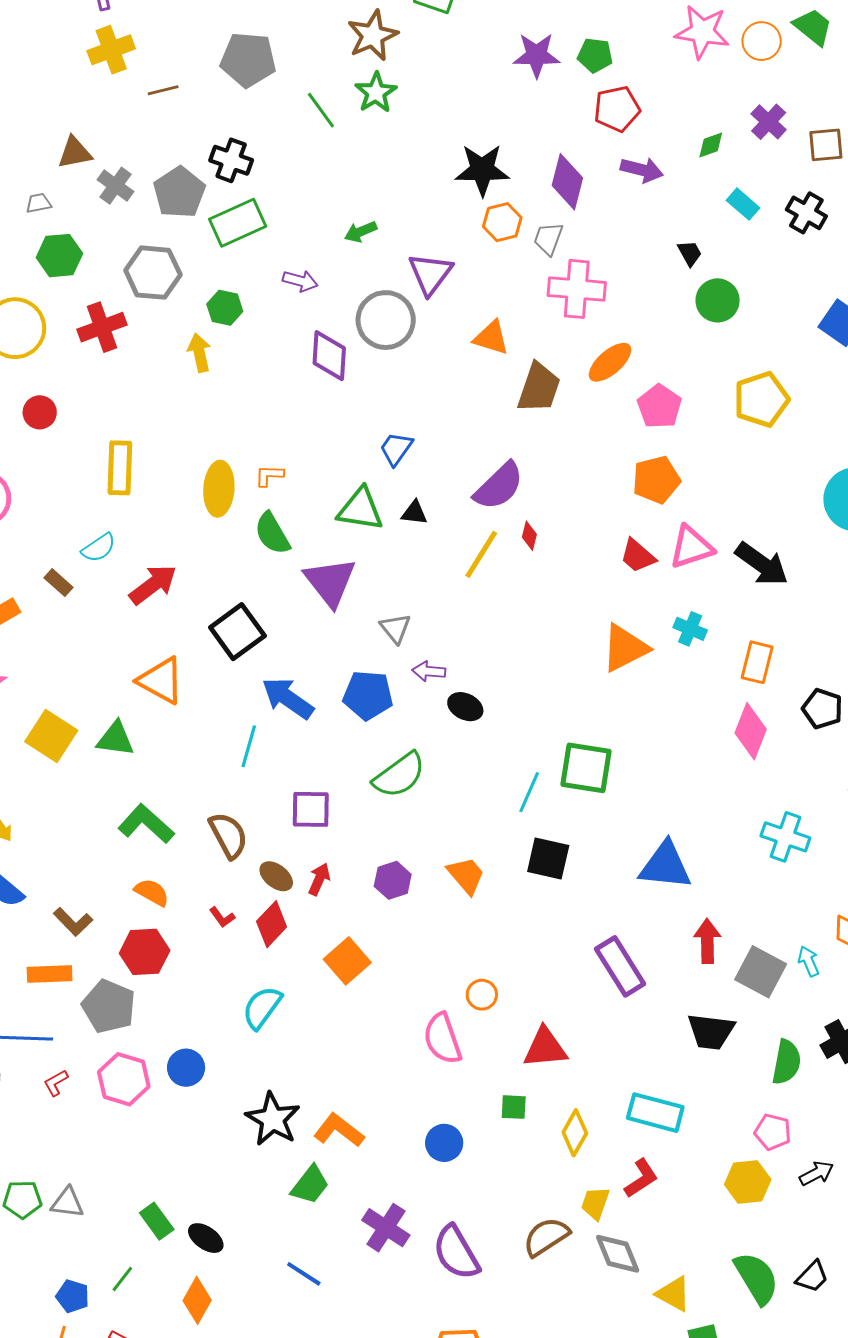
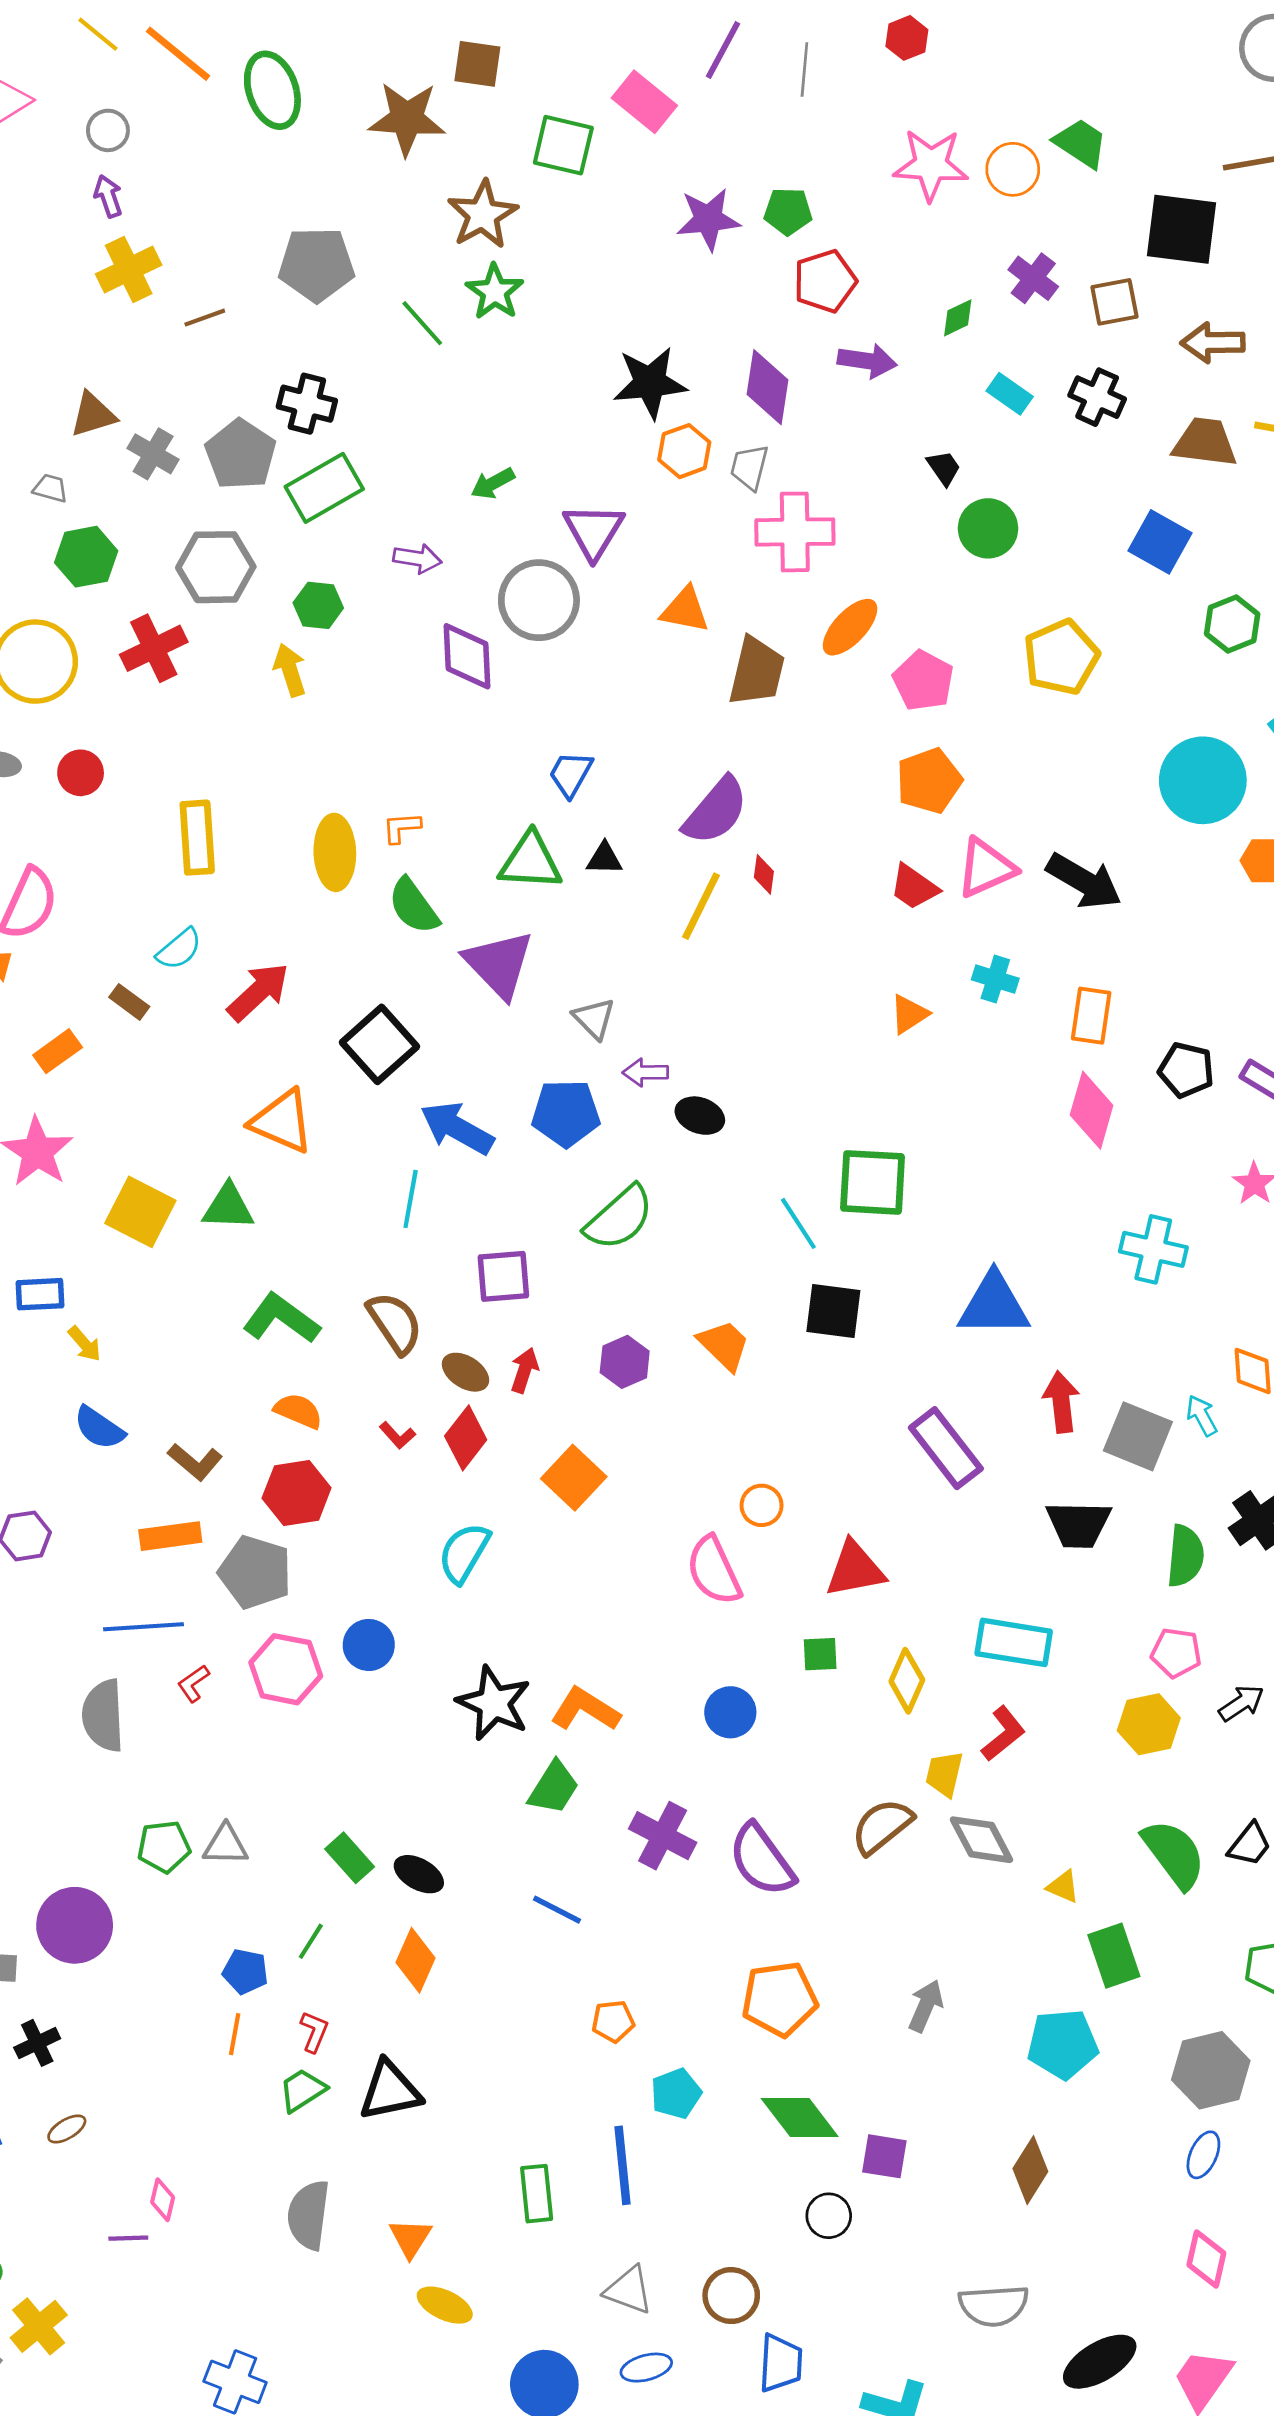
gray trapezoid: (38, 203) -> (50, 488), turned 32
orange triangle: (625, 648) -> (909, 1014), size x0.6
cyan line: (529, 792) -> (798, 1223), turned -51
yellow triangle: (674, 1294) -> (1063, 1887), size x0.7

